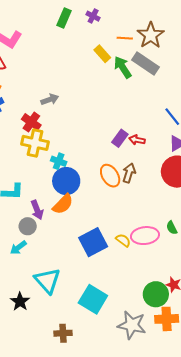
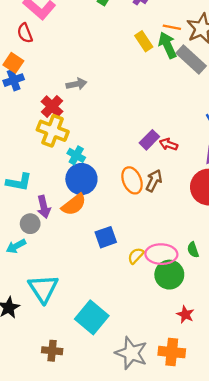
green arrow: (123, 67) -> (167, 45), moved
yellow semicircle: (123, 240) -> (136, 256), turned -91
blue square: (93, 242) -> (106, 237), moved, size x0.7
green circle: (156, 294) -> (169, 275), moved

